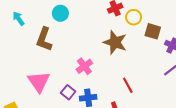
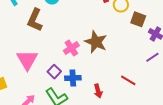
brown star: (115, 42) -> (96, 42), moved
red line: (128, 85) -> (128, 80), moved, turned -35

